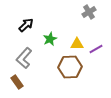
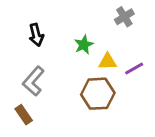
black arrow: (26, 25) -> (36, 35), turned 119
green star: (50, 39) -> (84, 45), moved

